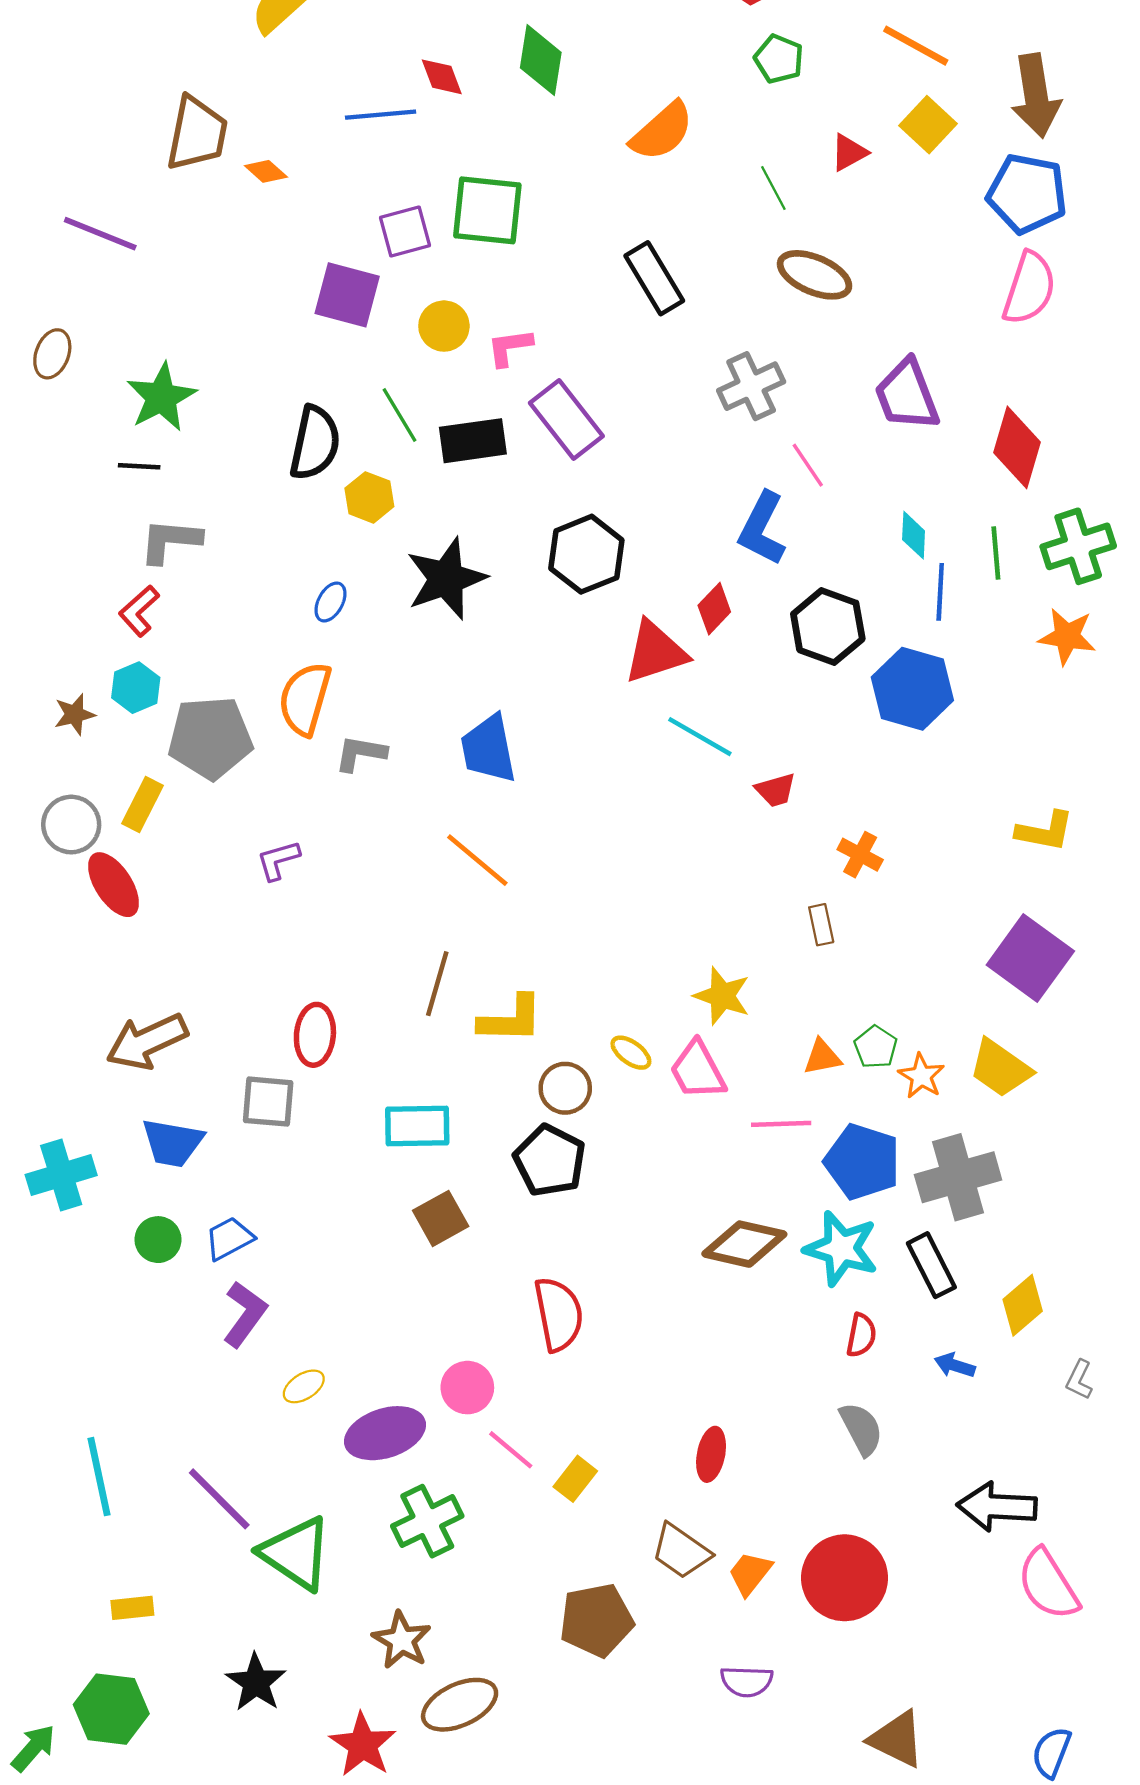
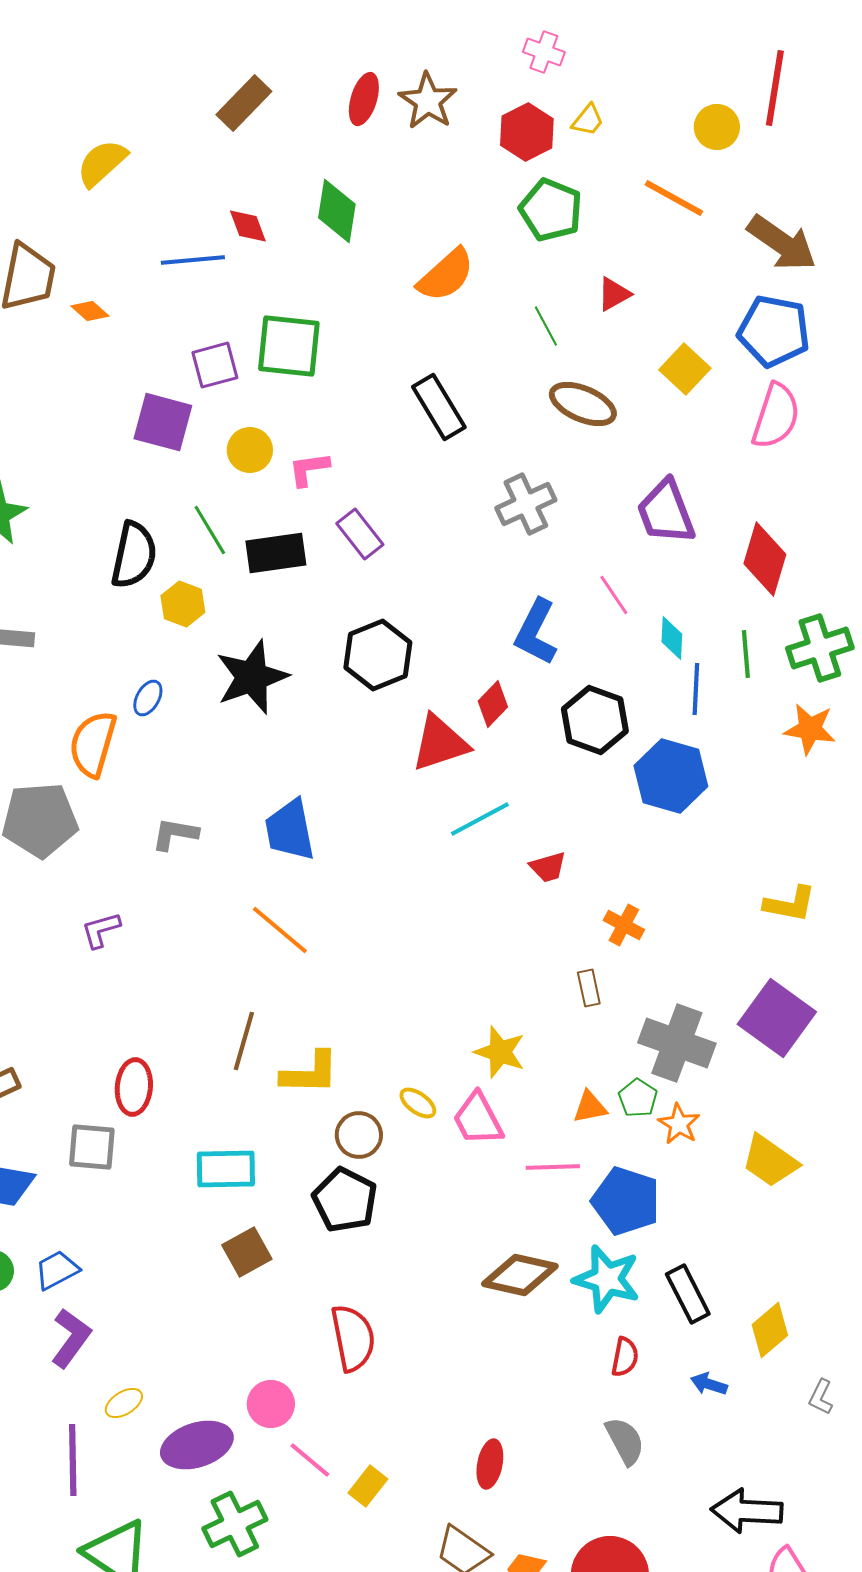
green pentagon: (779, 59) -> (551, 210), size x1.4
brown arrow: (1036, 96) -> (782, 243), turned -46
yellow square: (928, 125) -> (685, 369), moved
purple rectangle: (566, 420) -> (360, 534), size x0.7
pink line: (808, 465) -> (614, 595), moved
orange semicircle: (305, 699) -> (93, 744), moved
cyan line: (700, 737) -> (480, 819), turned -58
yellow trapezoid: (1000, 1068) -> (770, 1161), moved
gray cross: (958, 1177) -> (677, 1043), moved, turned 36
purple line: (219, 1499) -> (73, 1460), moved, turned 44

